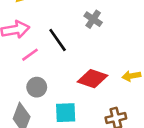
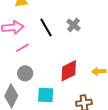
black line: (58, 40) -> (46, 28), moved
red diamond: (93, 79) -> (69, 71), turned -50

